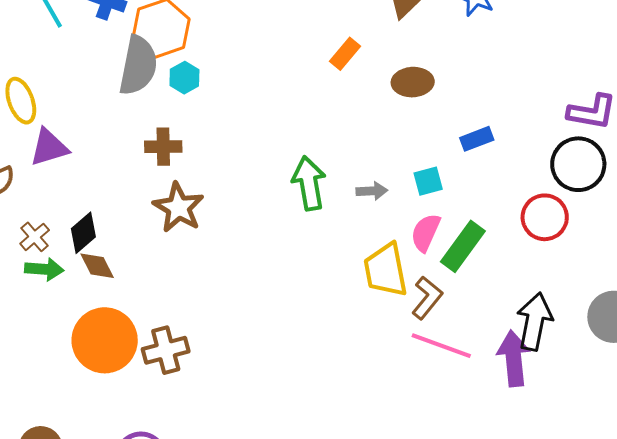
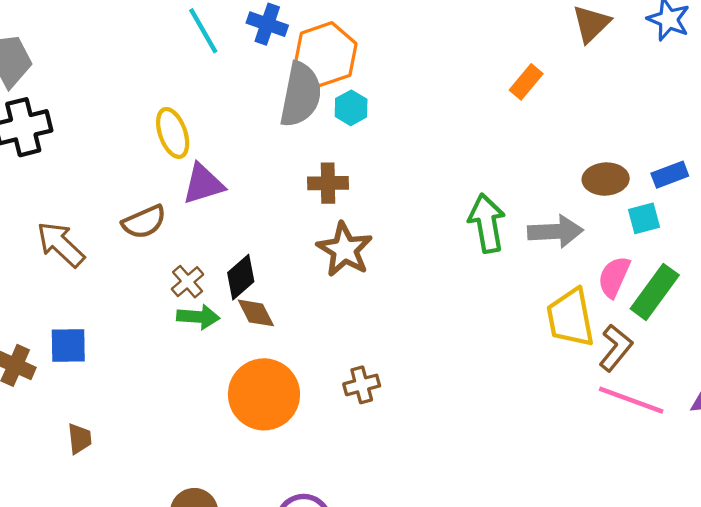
brown ellipse: (413, 82) -> (606, 179), moved
cyan square: (428, 181) -> (644, 218), moved
gray arrow: (372, 191) -> (555, 231), size x1.6
brown cross: (166, 350) -> (362, 385), moved, size x0.7

